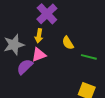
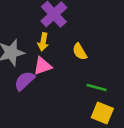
green line: (89, 57) -> (97, 87), moved

